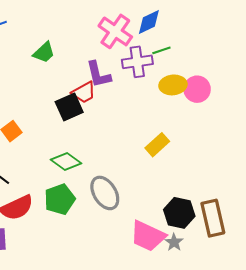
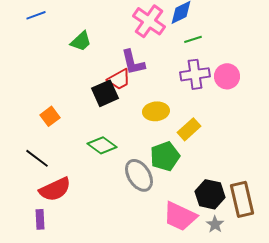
purple cross: (137, 62) -> (195, 74), moved
yellow ellipse: (173, 85) -> (156, 111), moved
green pentagon: (60, 199) -> (165, 156), moved
gray star: (174, 242) -> (215, 224), moved

